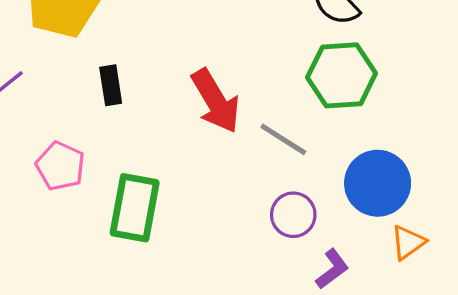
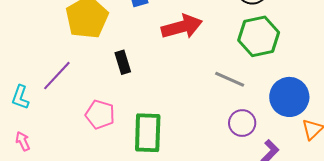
red arrow: (216, 101) -> (182, 27), moved, turned -66

